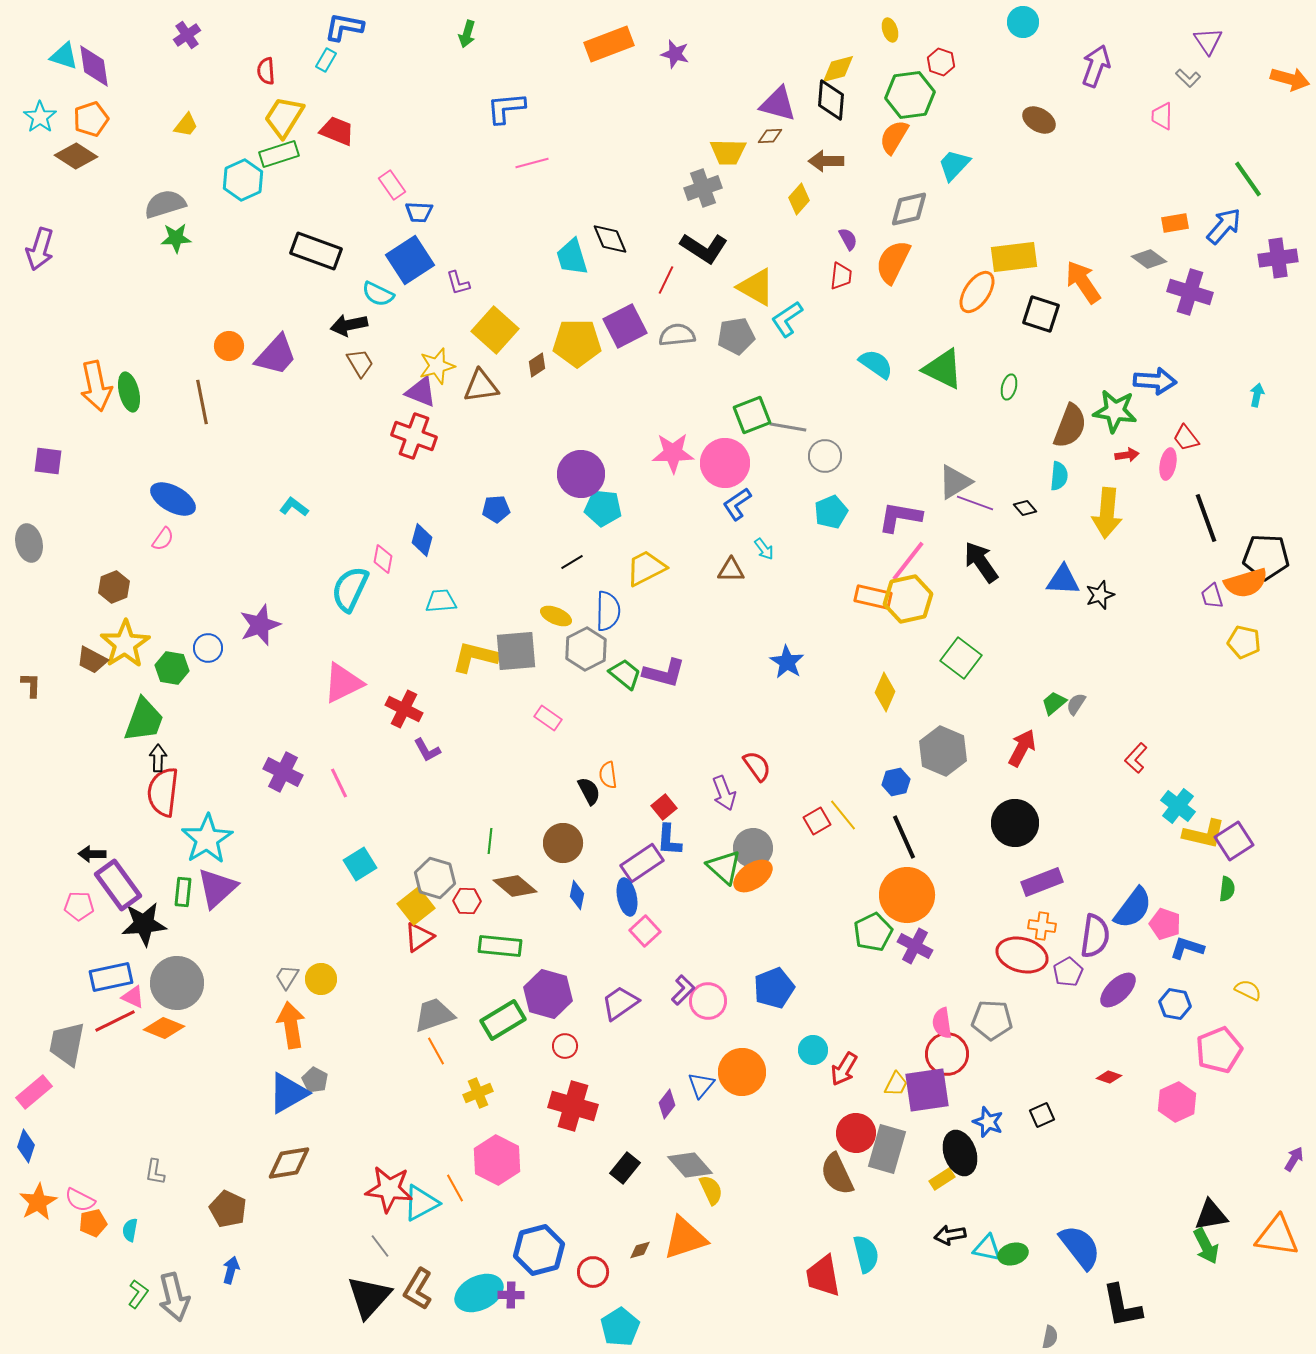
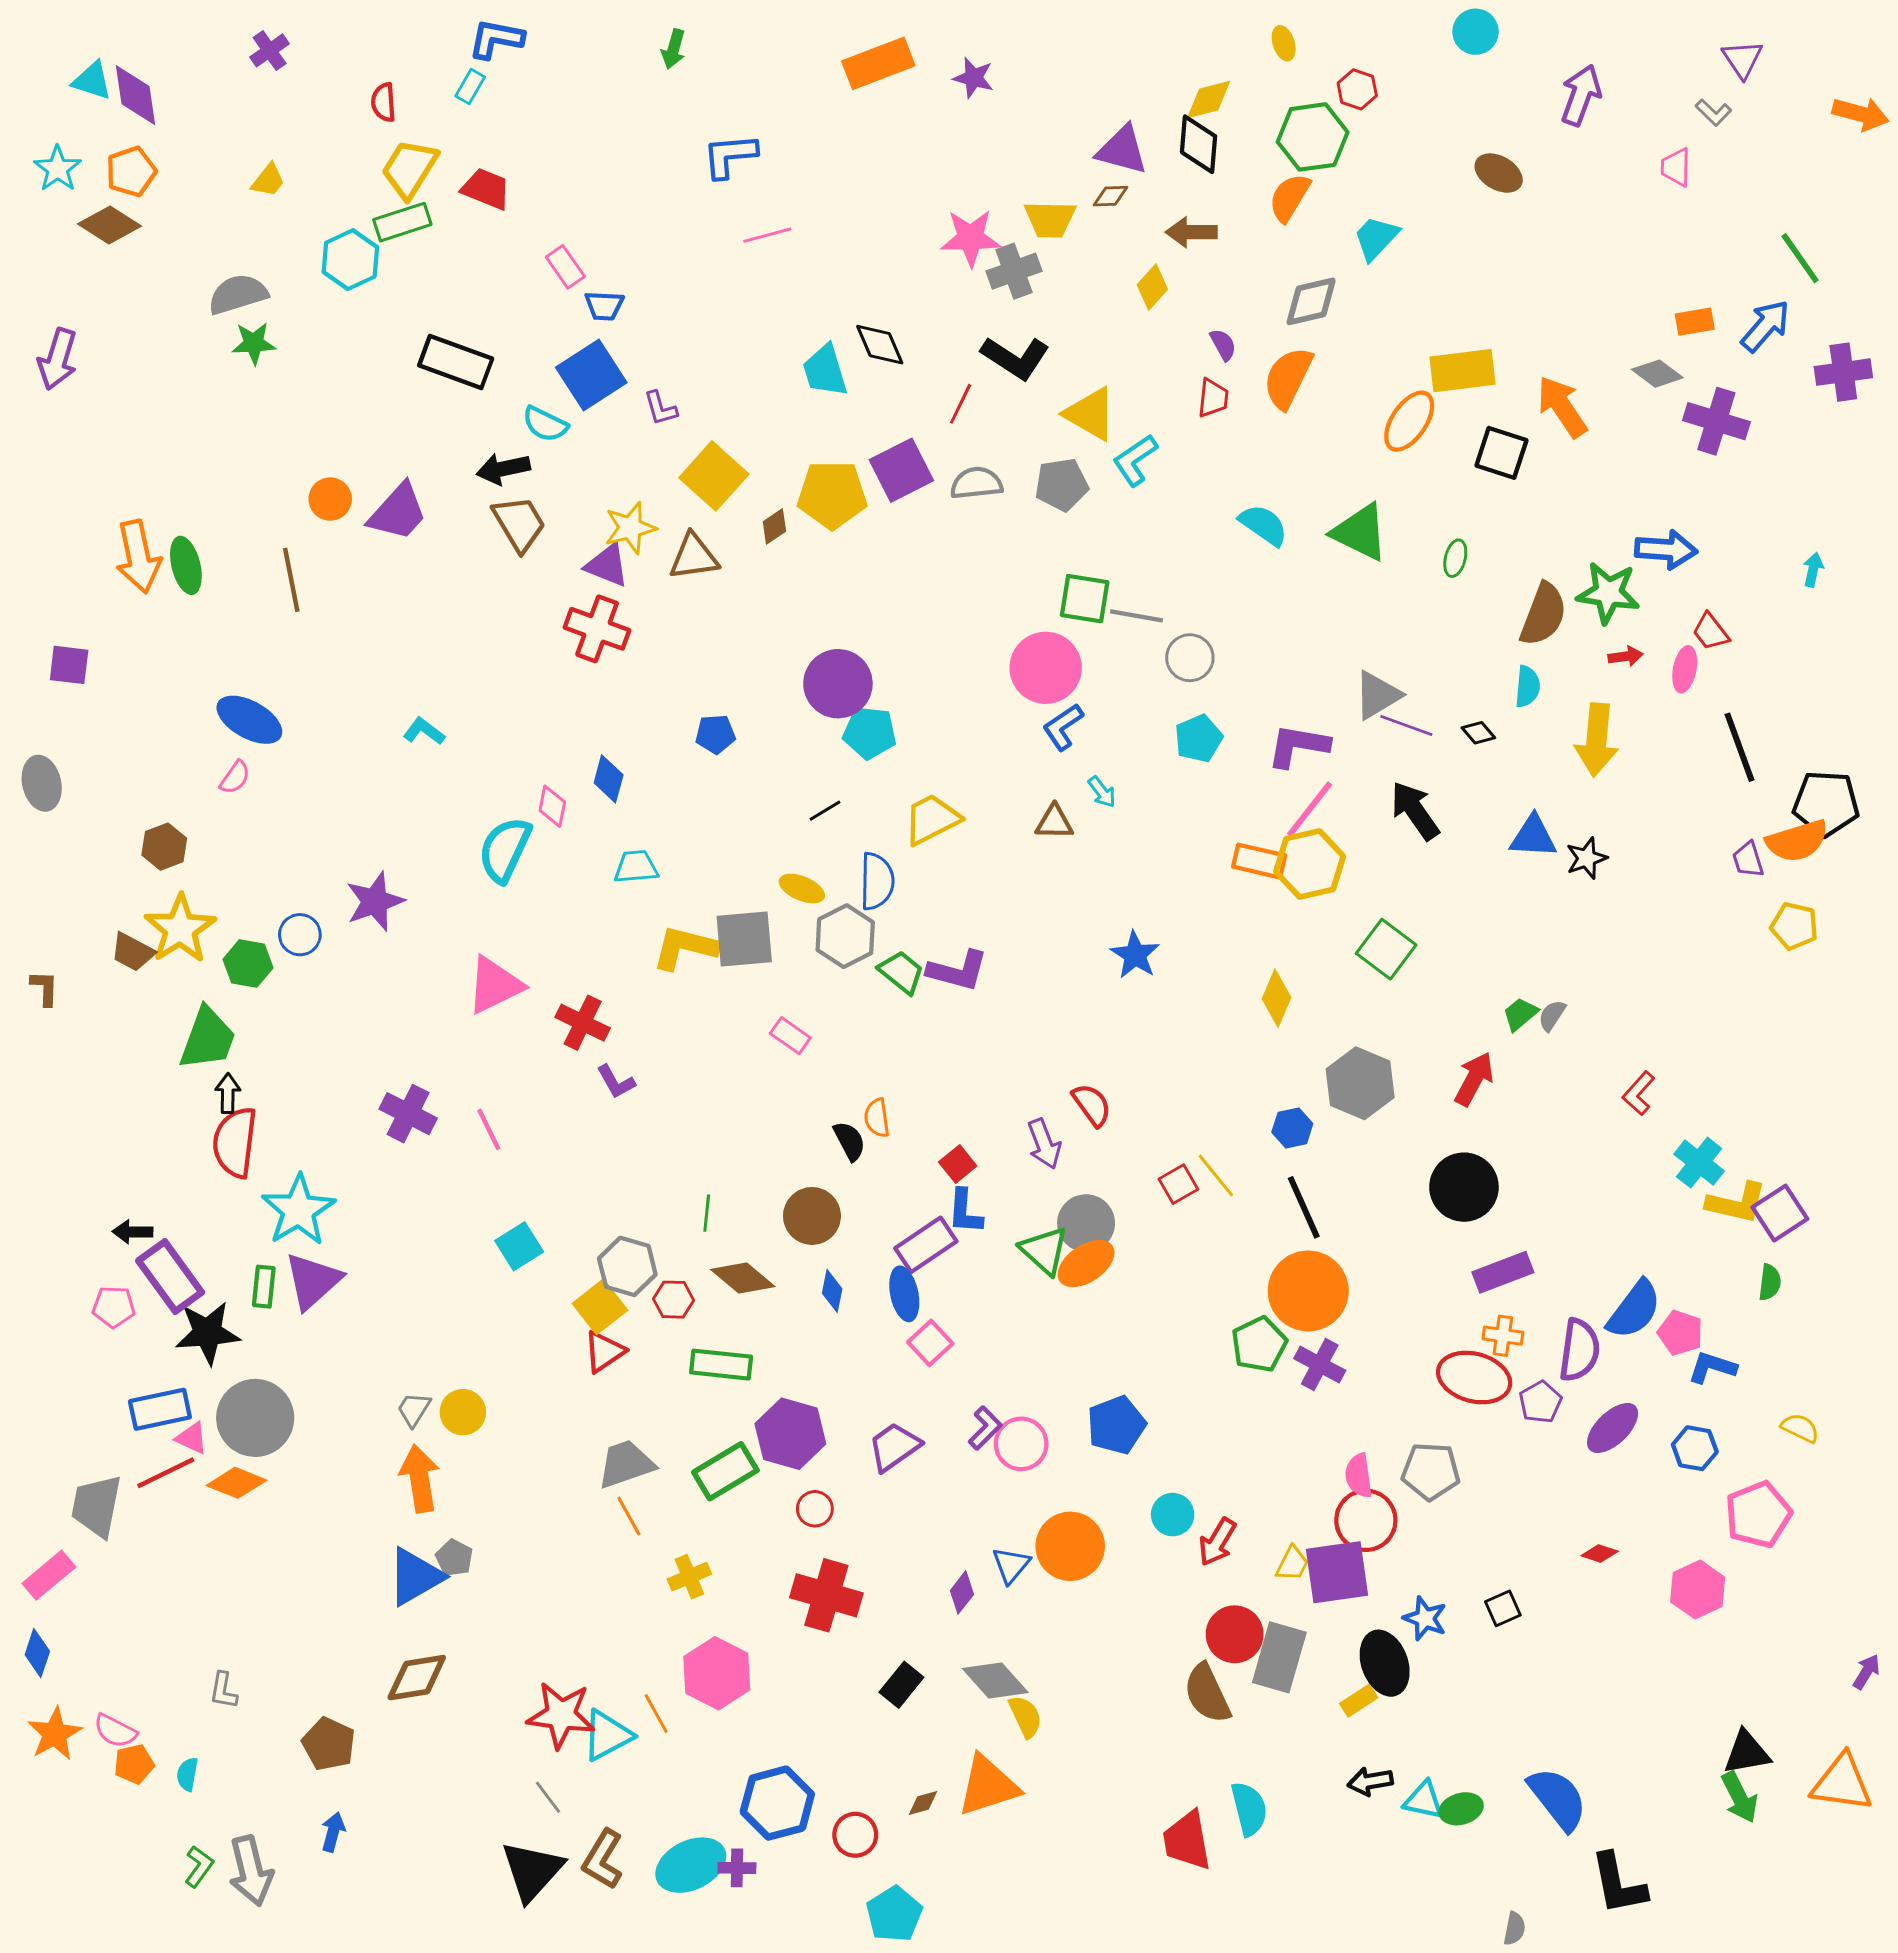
brown trapezoid: (360, 363) -> (519, 524), size x1.4
green square: (752, 415) -> (1085, 599), turned 30
pink star: (673, 453) -> (971, 238), moved

